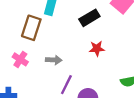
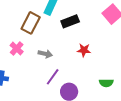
black rectangle: (89, 18) -> (70, 21), moved

